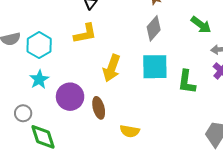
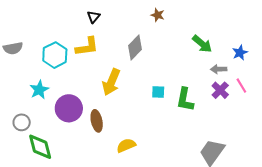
gray diamond: (154, 28) -> (135, 48), moved
cyan hexagon: (39, 45) -> (55, 55), moved
cyan square: (155, 67) -> (158, 92), moved, size x0.5
yellow semicircle: (130, 131) -> (126, 145), turned 144

